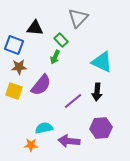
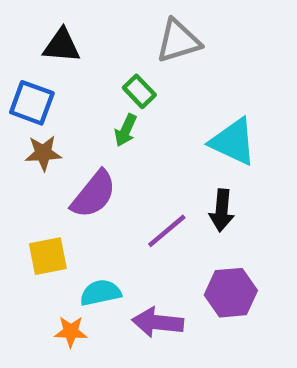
gray triangle: (78, 18) -> (178, 41), turned 30
black triangle: (35, 28) -> (62, 46), moved
yellow square: (14, 91) -> (48, 256), moved, turned -30

